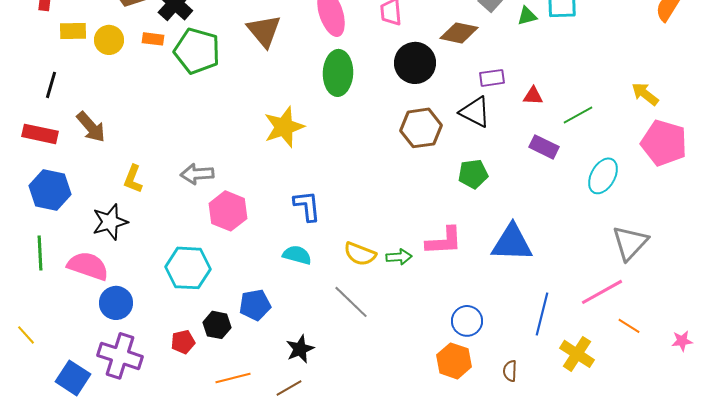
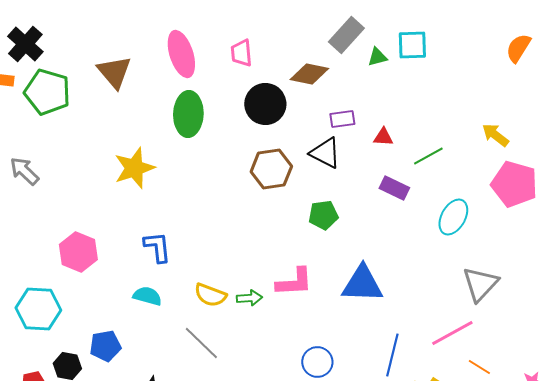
gray arrow: (197, 174) -> (24, 171), moved, turned 48

